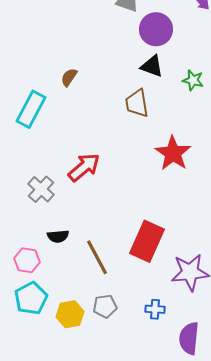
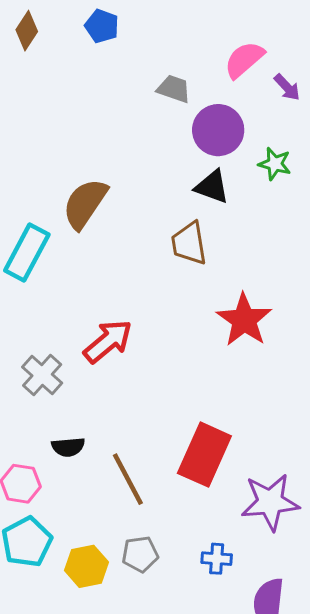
brown semicircle: (69, 77) -> (85, 204), size x1.8
green star: (193, 80) -> (275, 164), moved

